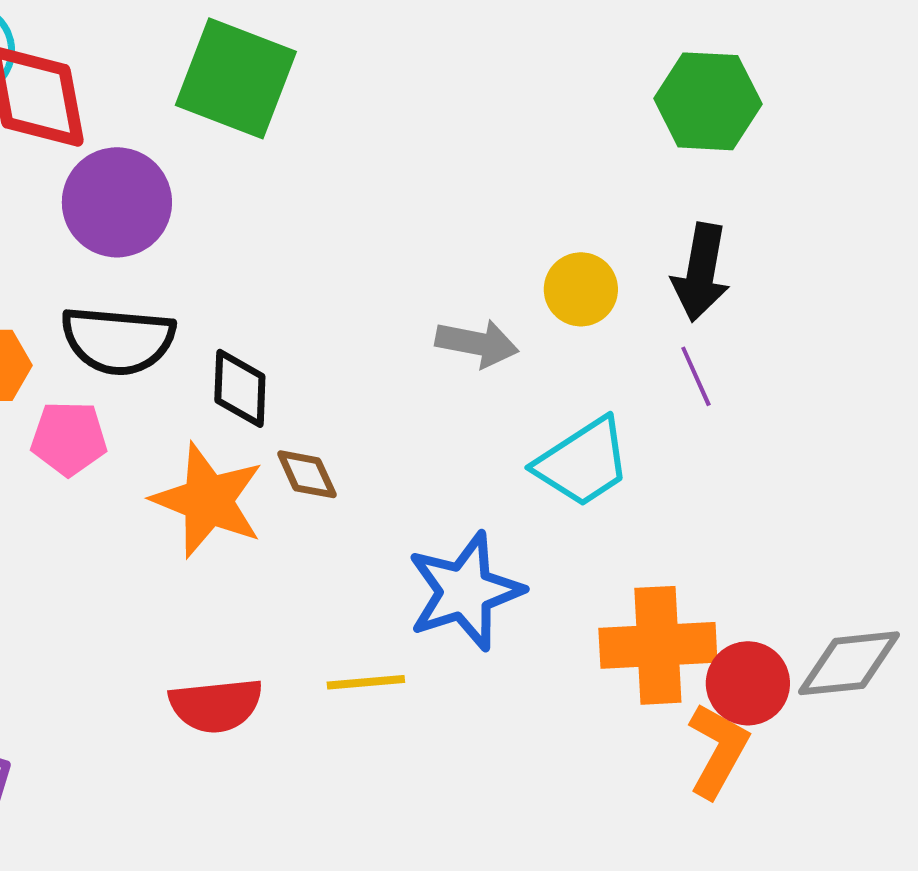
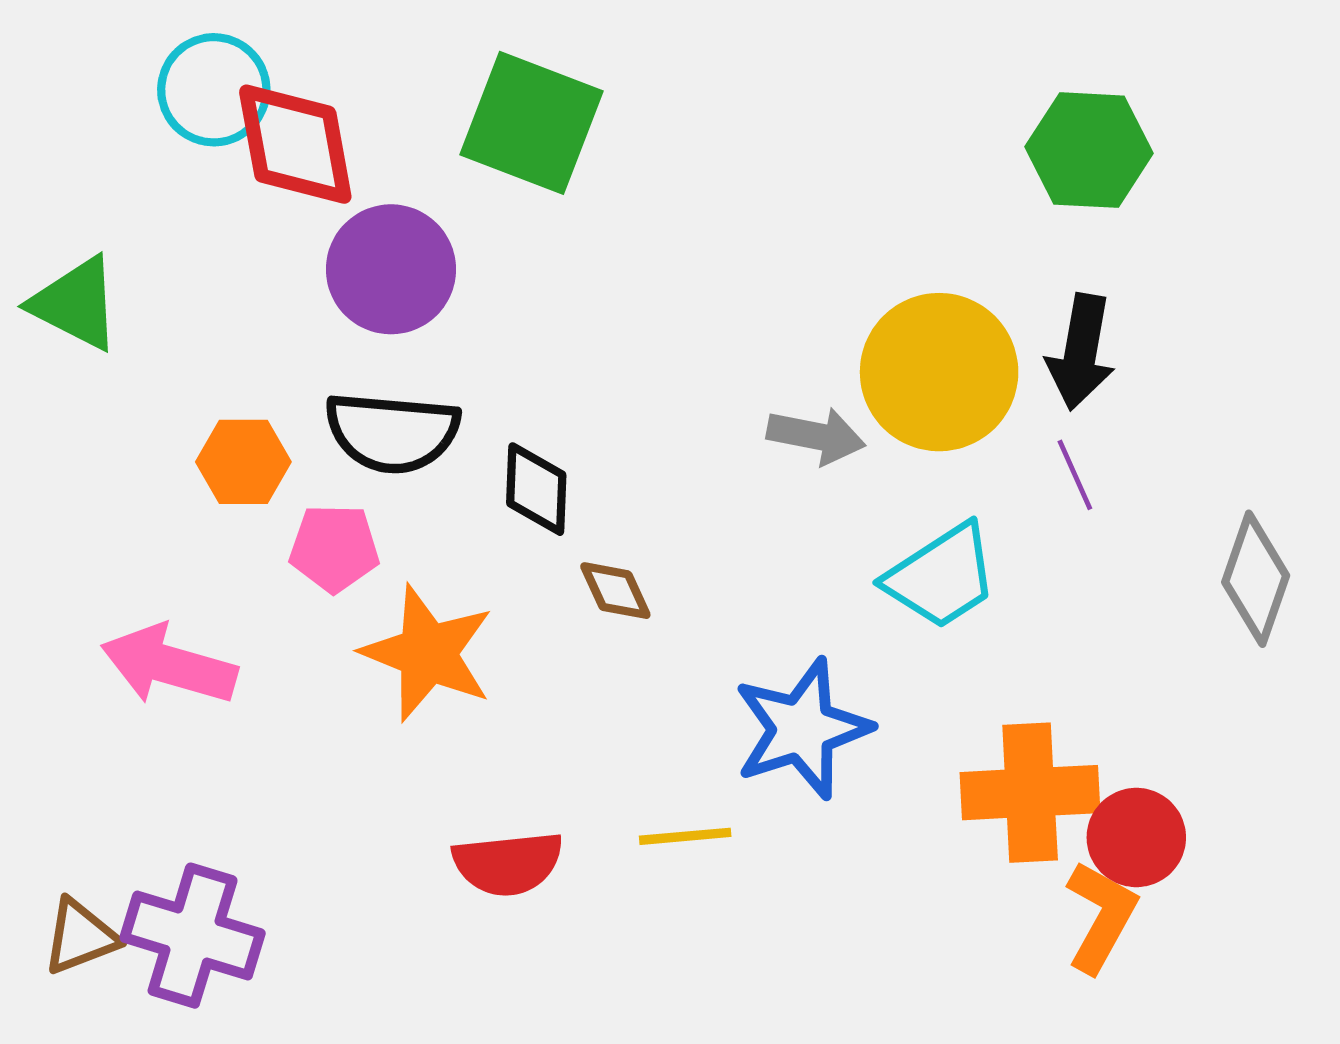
yellow circle: (581, 289) -> (939, 372), size x1.8
orange star: (208, 500) -> (428, 653), moved
gray diamond: (849, 663) -> (1256, 579), moved, turned -65

